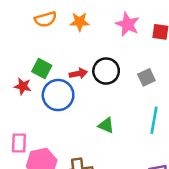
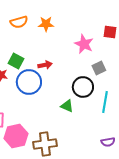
pink star: (128, 24) -> (84, 44), moved
black circle: (106, 71) -> (83, 87), moved

